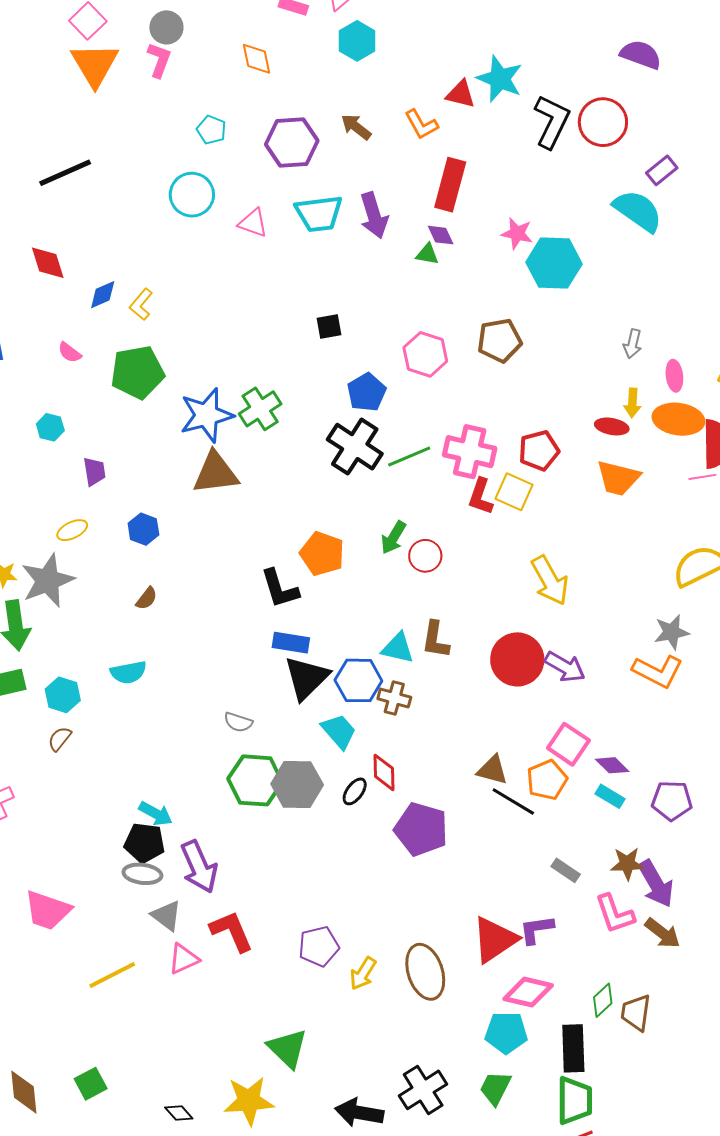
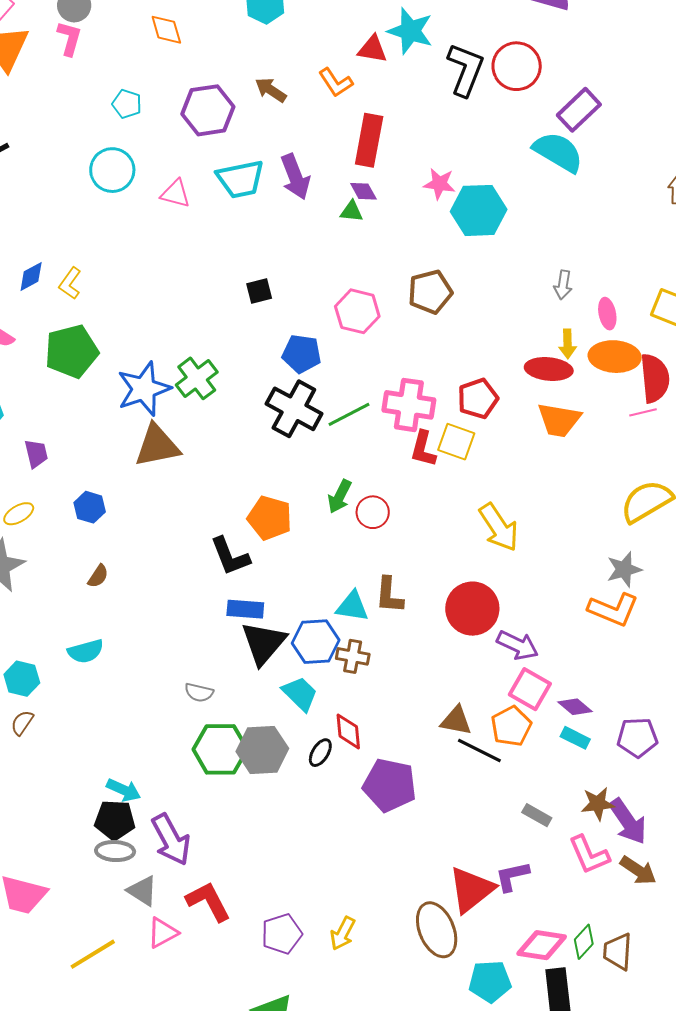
purple rectangle: (662, 170) -> (579, 110), size x1.4
blue pentagon: (367, 392) -> (302, 354), turned -30
red ellipse: (612, 426) -> (549, 369), size x1.4
purple arrow: (565, 667) -> (518, 645), moved
purple pentagon: (319, 946) -> (282, 934), moved
brown ellipse: (425, 972) -> (437, 930), moved
pink diamond: (528, 992) -> (542, 945), moved

